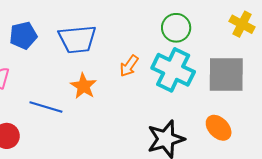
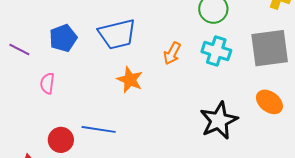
cyan cross: (173, 70) -> (216, 51), size x0.7
blue line: (46, 107) -> (99, 129), moved

